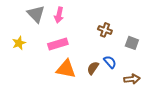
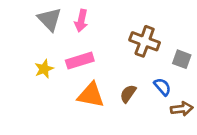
brown cross: (105, 30) -> (145, 41), size x1.5
yellow star: (19, 43) -> (44, 69), moved
blue semicircle: (110, 62) -> (162, 87), moved

